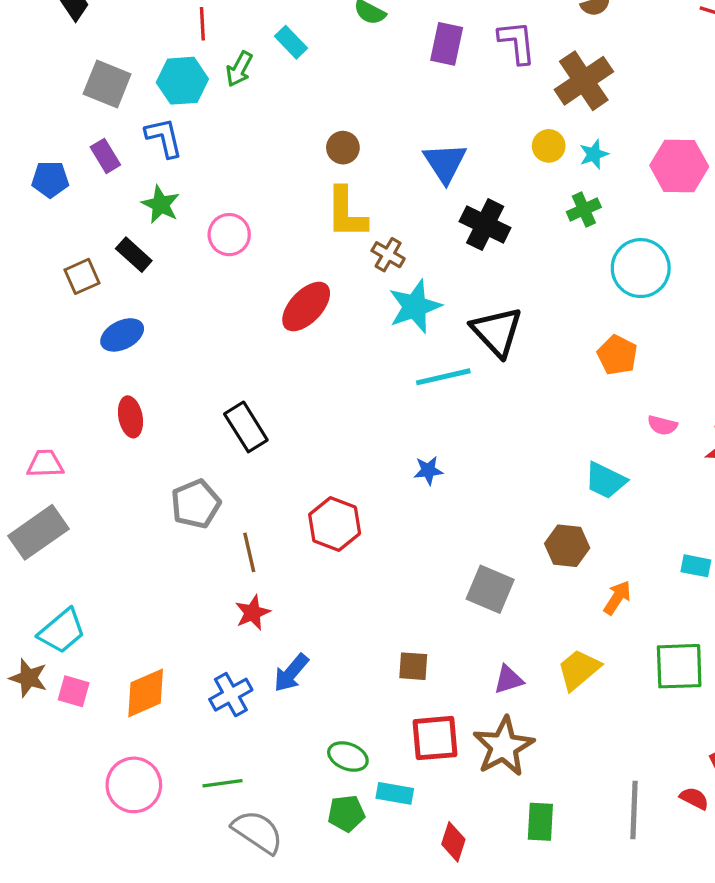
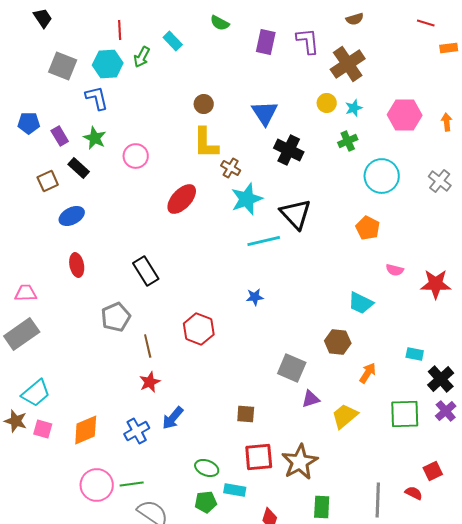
purple rectangle: (105, 156) -> (60, 136), moved
purple triangle: (509, 680) -> (311, 399), moved
pink circle: (134, 785) -> (97, 485), moved

